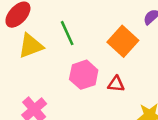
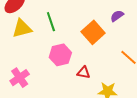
red triangle: (116, 84) -> (84, 73), moved

